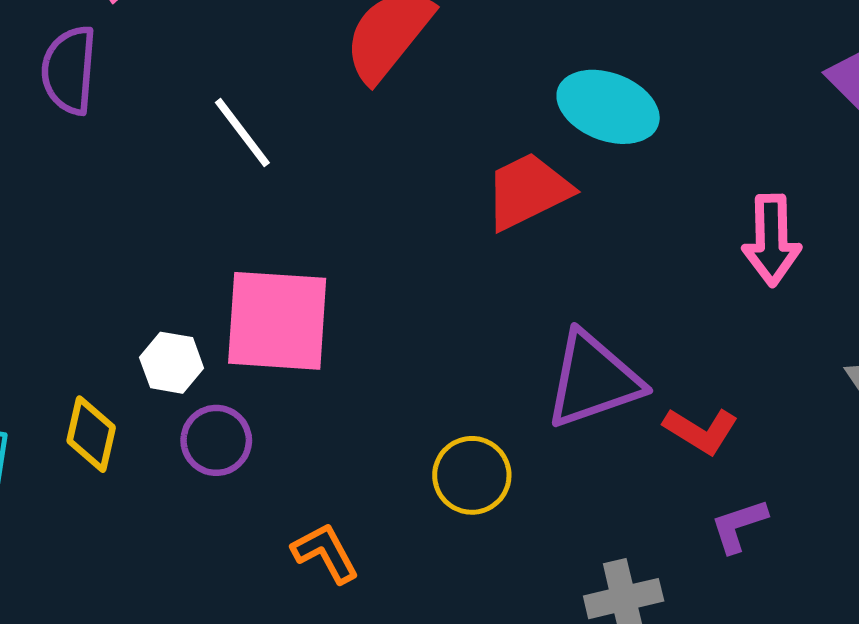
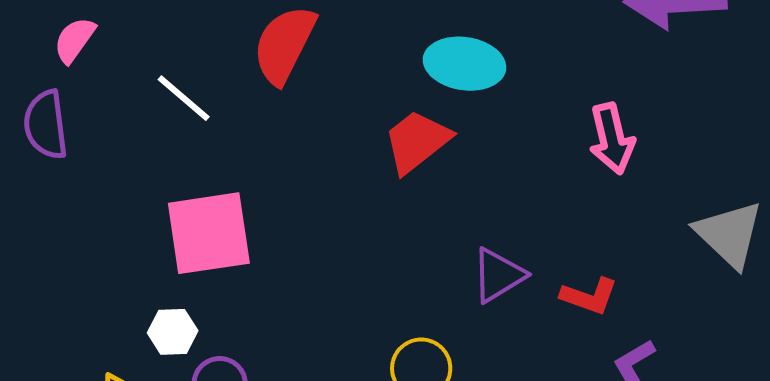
white line: (242, 133) -> (184, 98), moved
pink square: (277, 321) -> (209, 233), moved
purple triangle: (593, 380) -> (498, 275), size x0.7

